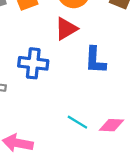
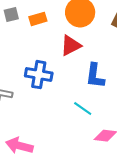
cyan line: (77, 122) -> (83, 108), moved

